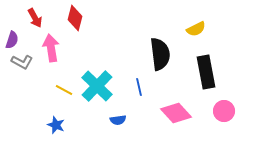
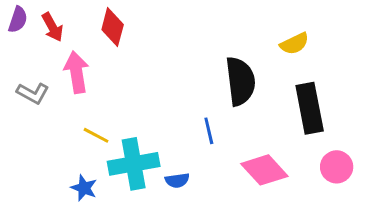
purple semicircle: (12, 40) -> (18, 20), moved
cyan cross: (97, 86) -> (134, 164), moved, turned 36

